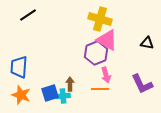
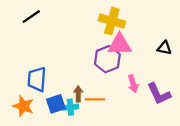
pink triangle: (107, 40) -> (120, 45), turned -30
blue trapezoid: (19, 67) -> (37, 79), moved
pink arrow: (106, 75) -> (133, 84), moved
orange line: (100, 89) -> (95, 99), moved

